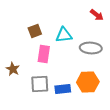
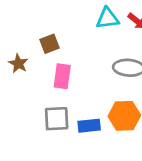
cyan triangle: (64, 35) -> (107, 18), moved
brown star: (13, 69) -> (18, 64), moved

